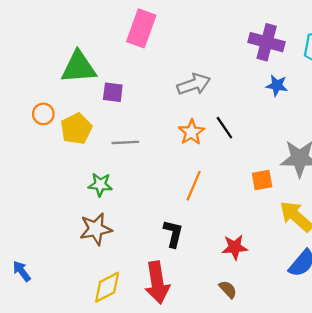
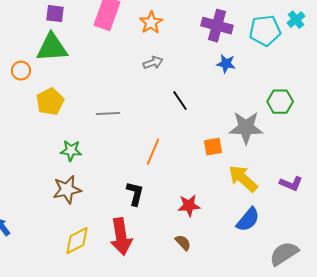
gray arrow: (194, 84) -> (153, 63), size x0.7
purple square: (113, 92) -> (55, 14), moved
orange circle: (43, 114) -> (21, 71), moved
orange star: (191, 132) -> (151, 23), moved
gray line: (125, 142) -> (108, 114), moved

